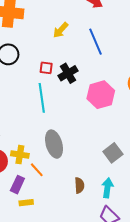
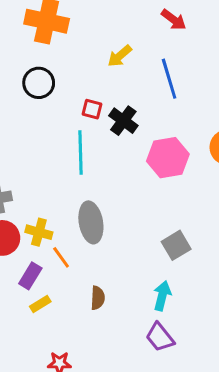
black cross: (68, 73) -> (123, 121), turned -30
brown semicircle: (79, 185) -> (98, 298), moved
yellow rectangle: (26, 203) -> (40, 304), turned -32

